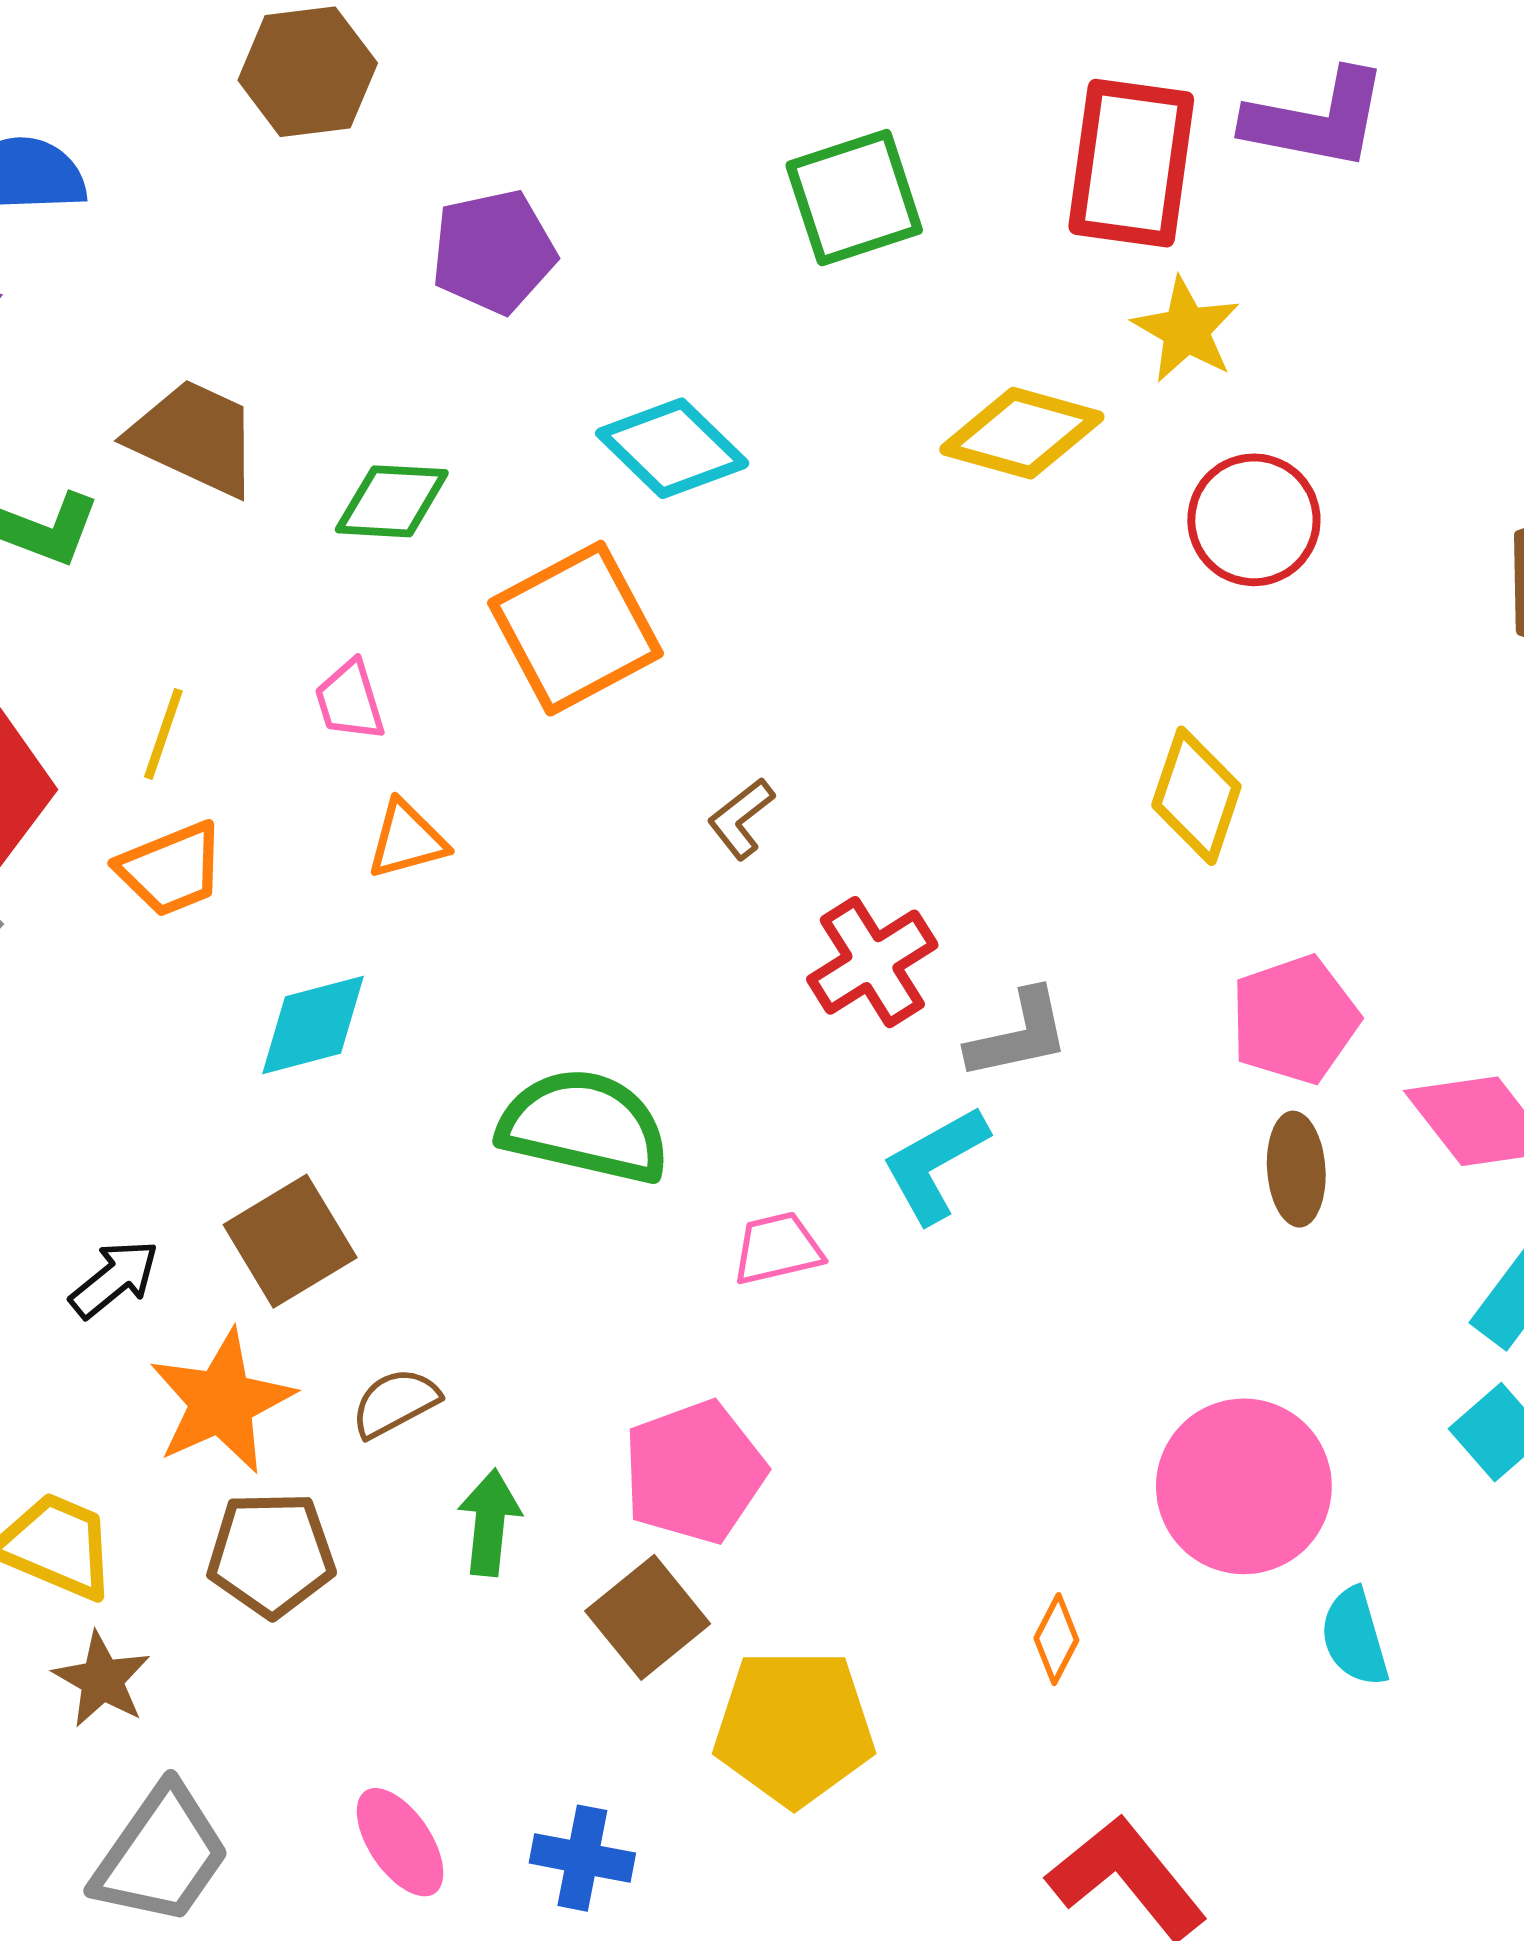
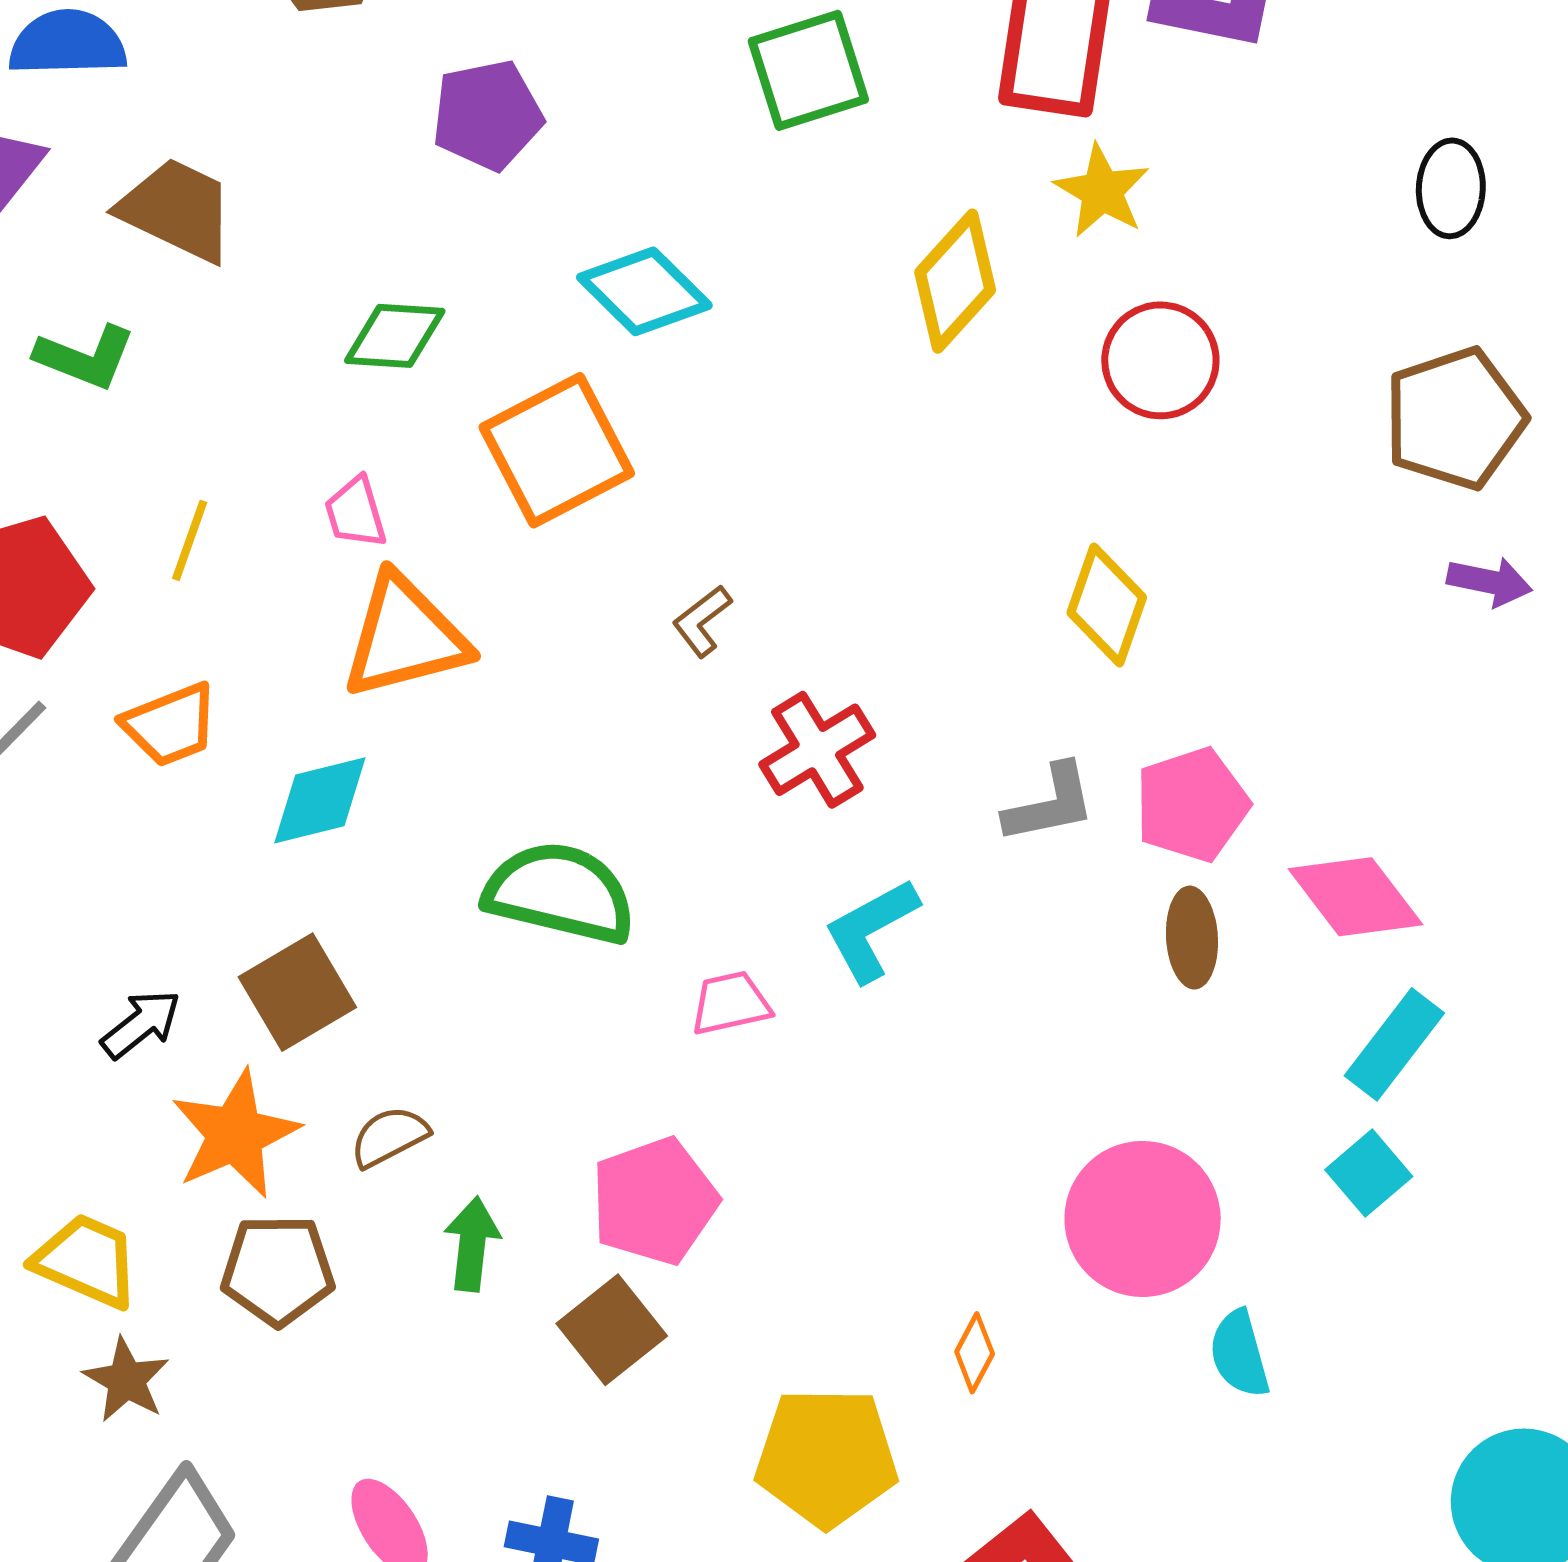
yellow diamond: (1022, 433) -> (955, 281), turned -64
brown trapezoid: (194, 437) -> (177, 210), moved
orange triangle: (407, 840) -> (405, 637), size x1.8
orange trapezoid: (171, 869) -> (170, 725), moved
gray L-shape: (1019, 1035) -> (1050, 804), moved
yellow pentagon: (794, 1727) -> (826, 1457), moved

